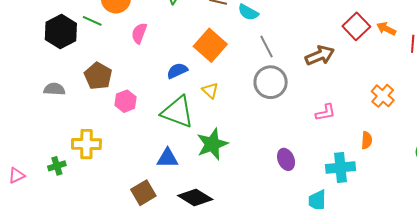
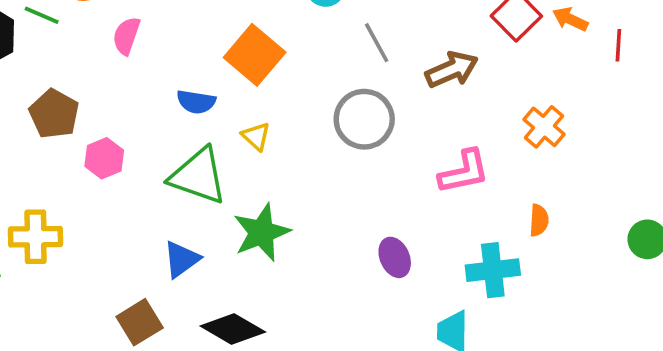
gray line: (266, 47) -> (377, 43), moved
blue semicircle: (177, 71) -> (196, 102), turned -145
orange cross: (383, 96) -> (544, 127), moved
pink L-shape: (325, 113) -> (464, 172), size x1.4
blue triangle: (167, 158) -> (181, 259), turned -35

